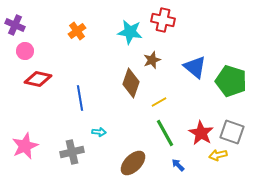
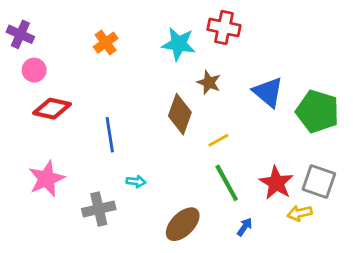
brown star: (152, 60) -> (209, 82), turned -30
pink star: (25, 146) -> (47, 179), moved
blue arrow: (178, 165) -> (245, 227), turned 80

